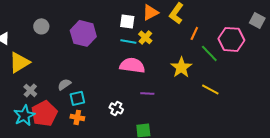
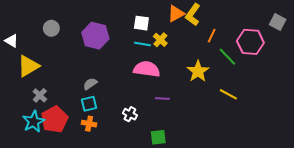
orange triangle: (150, 12) -> (176, 14), moved
gray semicircle: (64, 84) -> (90, 84), moved

